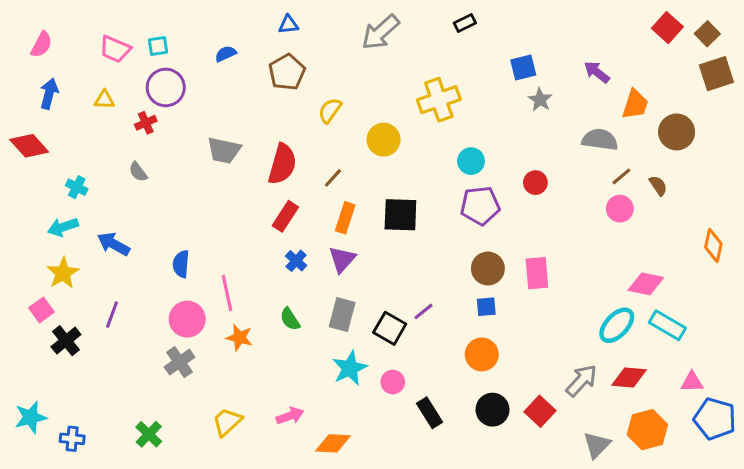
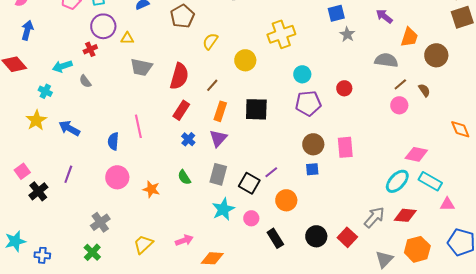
yellow triangle: (104, 100) -> (127, 38), moved
cyan arrow: (63, 227) -> (62, 66), moved
orange diamond: (713, 245) -> (460, 129), turned -35
yellow star: (63, 273) -> (36, 120), moved
pink line: (227, 293) -> (138, 126), moved
orange circle: (482, 354) -> (286, 200), moved
gray cross: (180, 362) -> (100, 222), moved
pink triangle: (692, 382) -> (447, 204), moved

